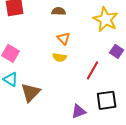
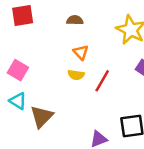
red line: (93, 70) -> (102, 81), moved

